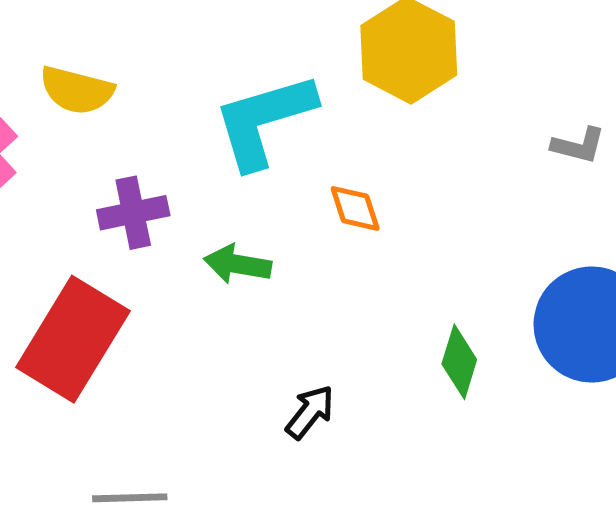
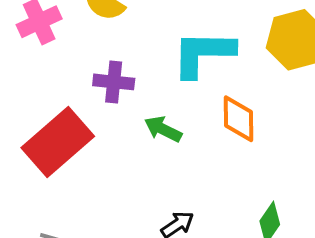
orange diamond: (355, 208) -> (239, 119), size x1.4

